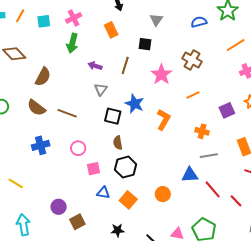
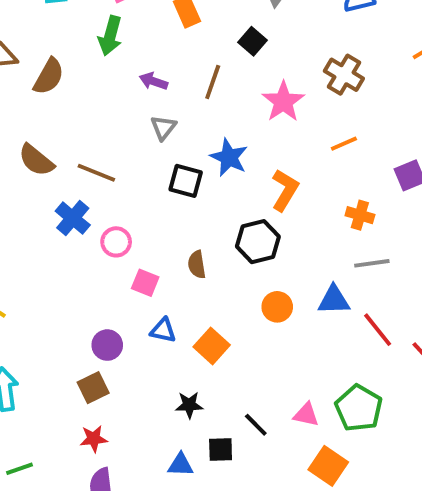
black square: (145, 44) -> (252, 41), turned 32
brown semicircle: (43, 77) -> (49, 76), moved
brown semicircle: (118, 143) -> (197, 265), moved
blue cross: (41, 145) -> (73, 218), moved, turned -36
black hexagon: (126, 167) -> (258, 242), moved
pink square: (94, 169) -> (145, 283), turned 32
orange circle: (163, 194) -> (277, 307), moved
purple circle: (59, 207) -> (107, 345), moved
brown square: (77, 222) -> (93, 388), moved

